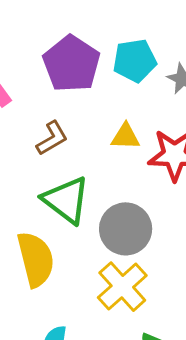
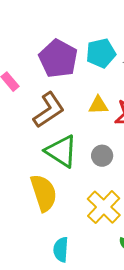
brown L-shape: (52, 138) -> (49, 110), size x1.5
gray circle: (126, 229) -> (102, 156), moved, size x0.6

